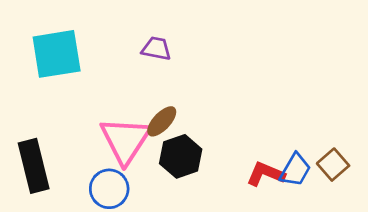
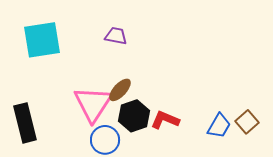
red L-shape: (266, 174) -> (165, 120), moved
blue circle: (109, 189) -> (105, 140), moved

